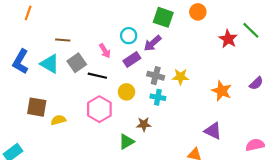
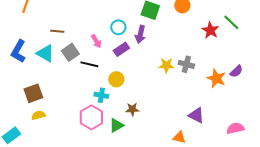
purple arrow: (152, 43) -> (140, 34), turned -36
gray cross: (156, 76) -> (186, 64), moved
orange star: (222, 91) -> (216, 78), moved
cyan cross: (158, 97) -> (101, 95), moved
brown square: (37, 107) -> (33, 93), turned -30
pink hexagon: (99, 109) -> (91, 117), moved
yellow semicircle: (58, 120) -> (38, 115), moved

